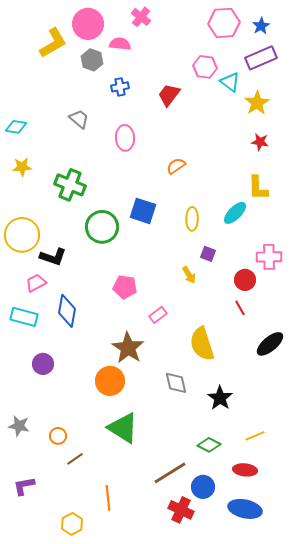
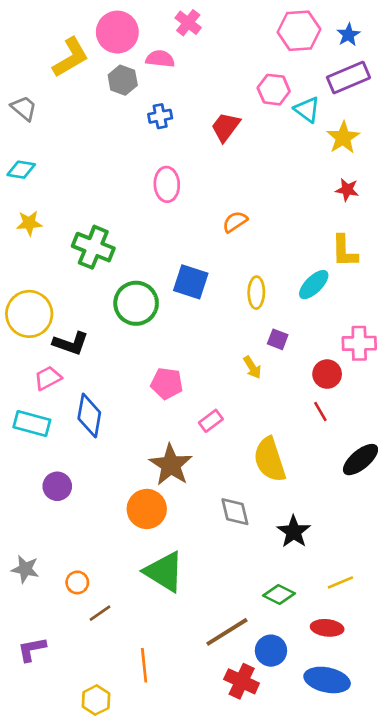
gray trapezoid: (79, 119) -> (24, 108), moved

